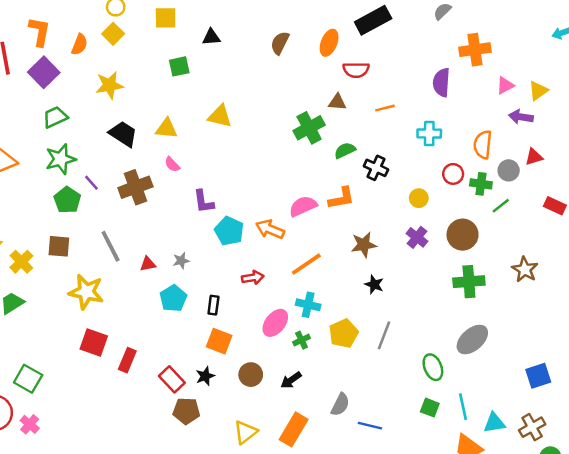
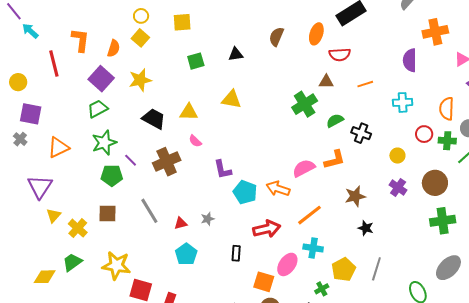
black triangle: (211, 37) -> (236, 54), moved
purple square: (44, 72) -> (101, 79), moved
green pentagon: (67, 200) -> (112, 175), turned -30
red arrow: (253, 278) -> (267, 229), size x1.5
yellow star: (86, 292) -> (116, 265), moved
cyan pentagon: (173, 298) -> (186, 254), moved
green cross: (301, 340) -> (322, 289), moved
orange square: (219, 341) -> (264, 282), moved

